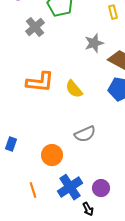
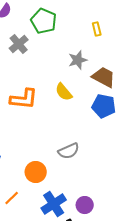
yellow semicircle: (74, 89) -> (64, 92), moved
orange line: (33, 190) -> (12, 198), moved, turned 63

